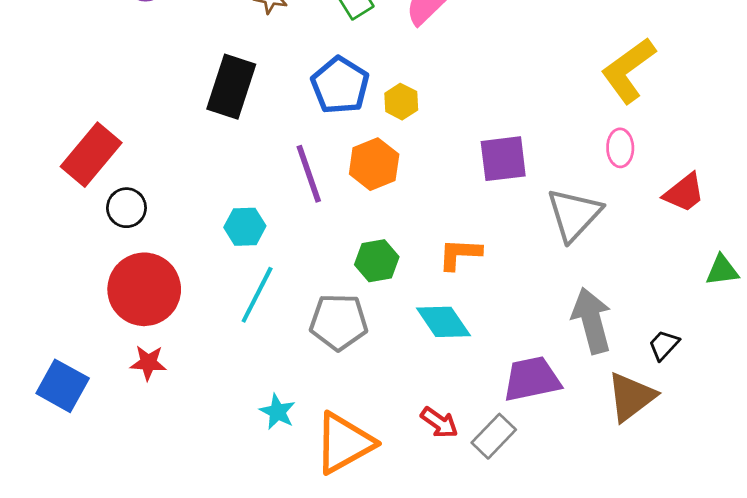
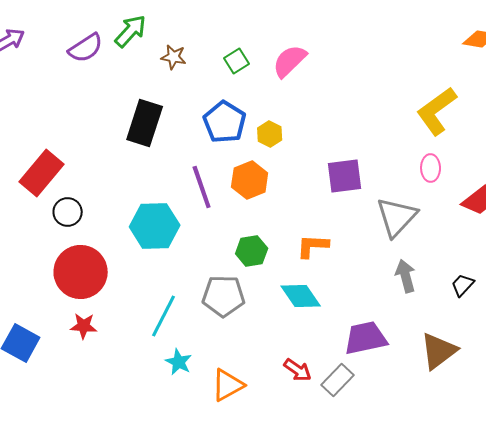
cyan hexagon: (245, 227) -> (155, 226), size x1.6
cyan line: (257, 295) -> (164, 316), moved
gray arrow: (592, 321) -> (406, 276), moved, size x0.7
black trapezoid: (664, 345) -> (463, 285), moved
orange triangle: (344, 443) -> (228, 385), size x0.7

